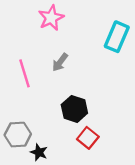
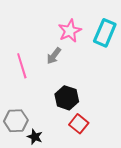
pink star: (51, 18) -> (70, 31), moved

